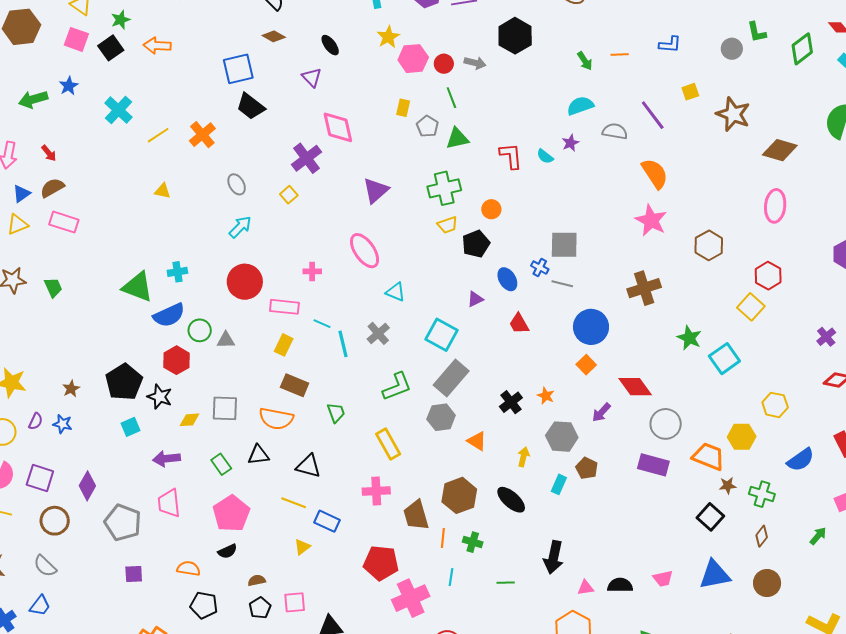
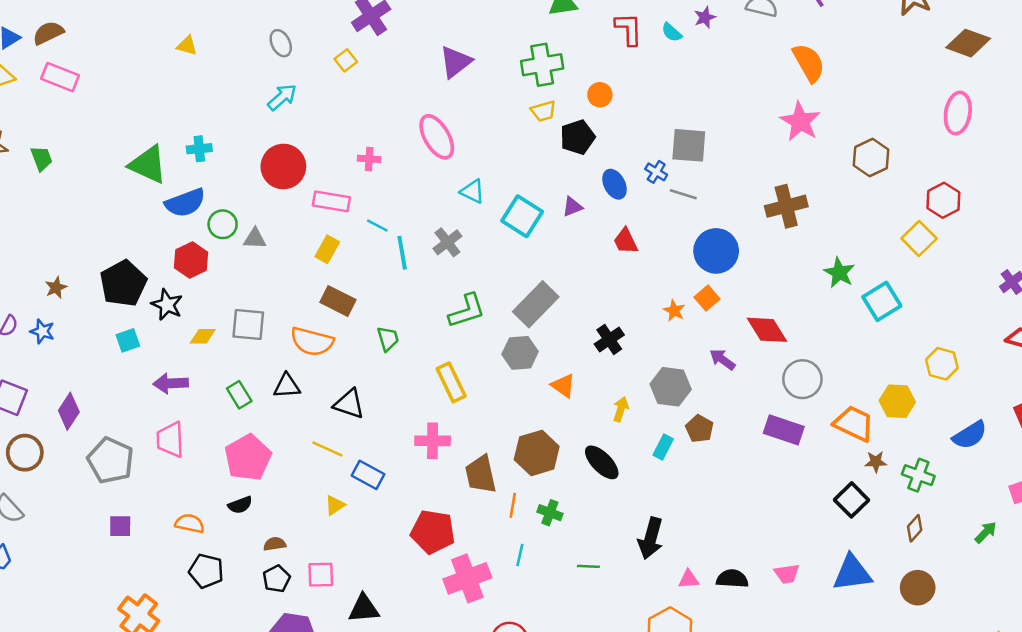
cyan square: (441, 335) -> (522, 216), moved
orange star: (546, 396) -> (674, 311), moved
purple arrow: (601, 412) -> (722, 360), turned 80

